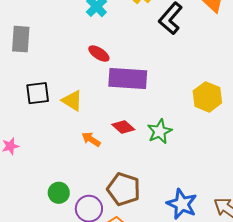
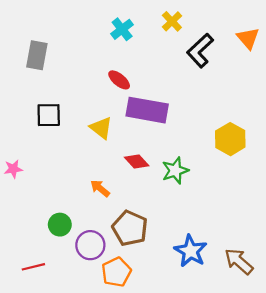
yellow triangle: (72, 101) -> (101, 128), moved
orange arrow: (91, 139) -> (100, 188), moved

